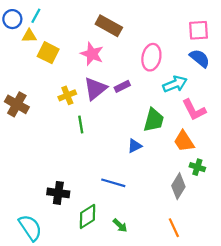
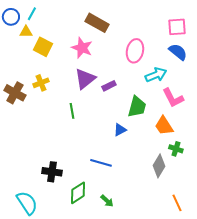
purple rectangle: (122, 86) -> (109, 86), moved
yellow cross: (67, 95) -> (41, 83), moved
orange line: (174, 228) -> (177, 203), moved

